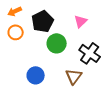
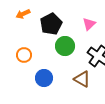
orange circle: (16, 32) -> (24, 55), moved
brown triangle: (74, 76) -> (82, 79), turned -36

